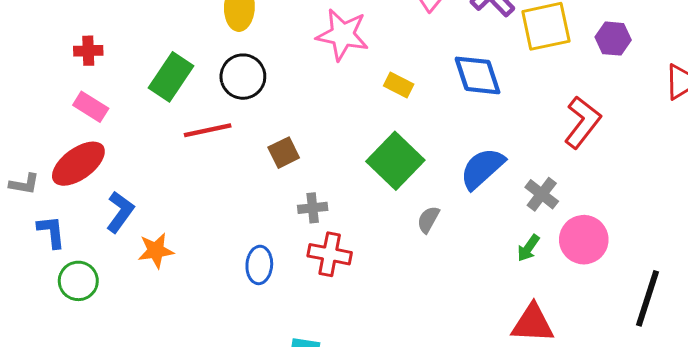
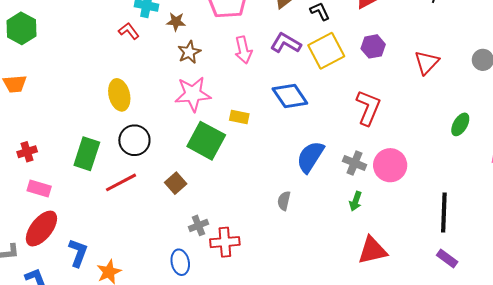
green square: (395, 161) -> (206, 141), moved
gray cross: (313, 208) -> (198, 225), moved
pink circle: (584, 240) -> (390, 165), moved

